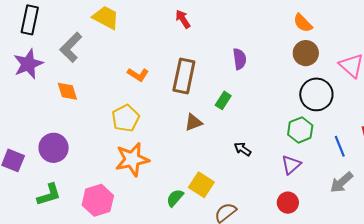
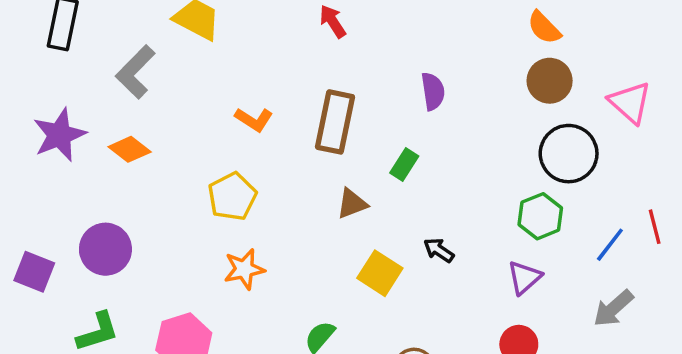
purple star: (28, 64) -> (59, 135), moved
orange diamond: (67, 91) -> (130, 149), turned -35
blue line: (340, 146) -> (610, 245), turned 60
orange star: (132, 159) -> (244, 269), size x0.7
yellow square: (201, 185) -> (380, 273), moved

